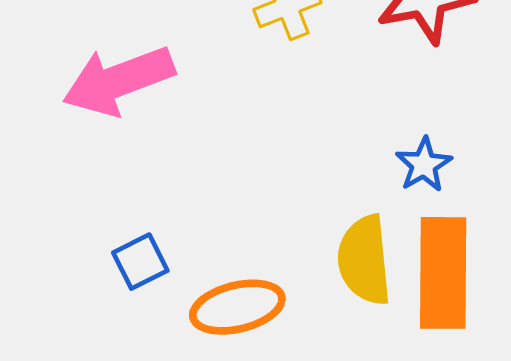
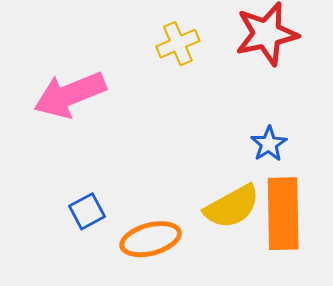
yellow semicircle: (364, 260) -> (232, 207), turned -112

